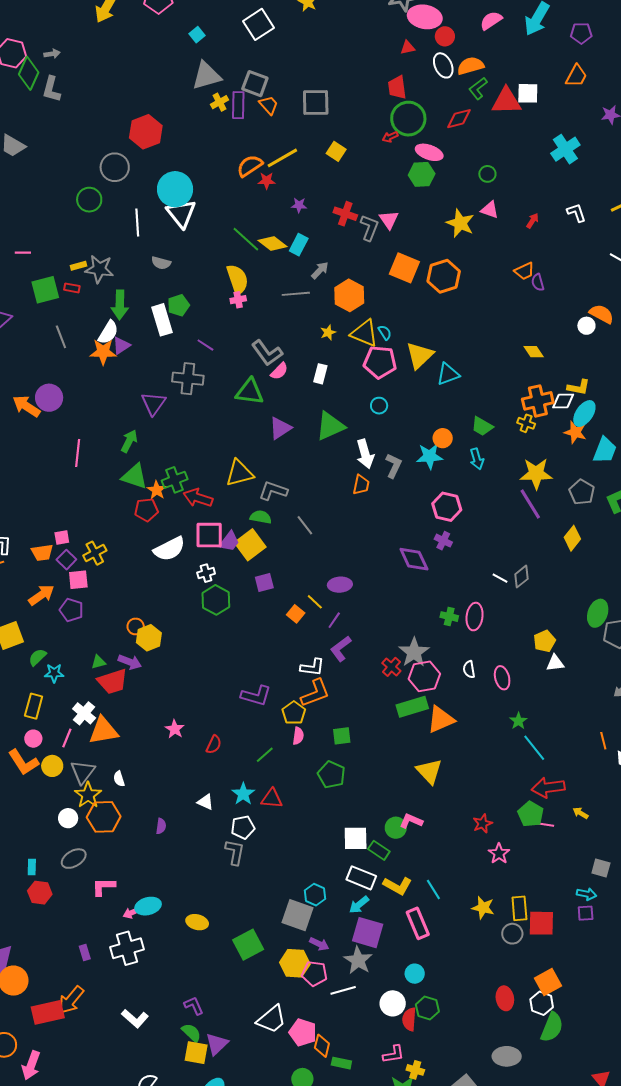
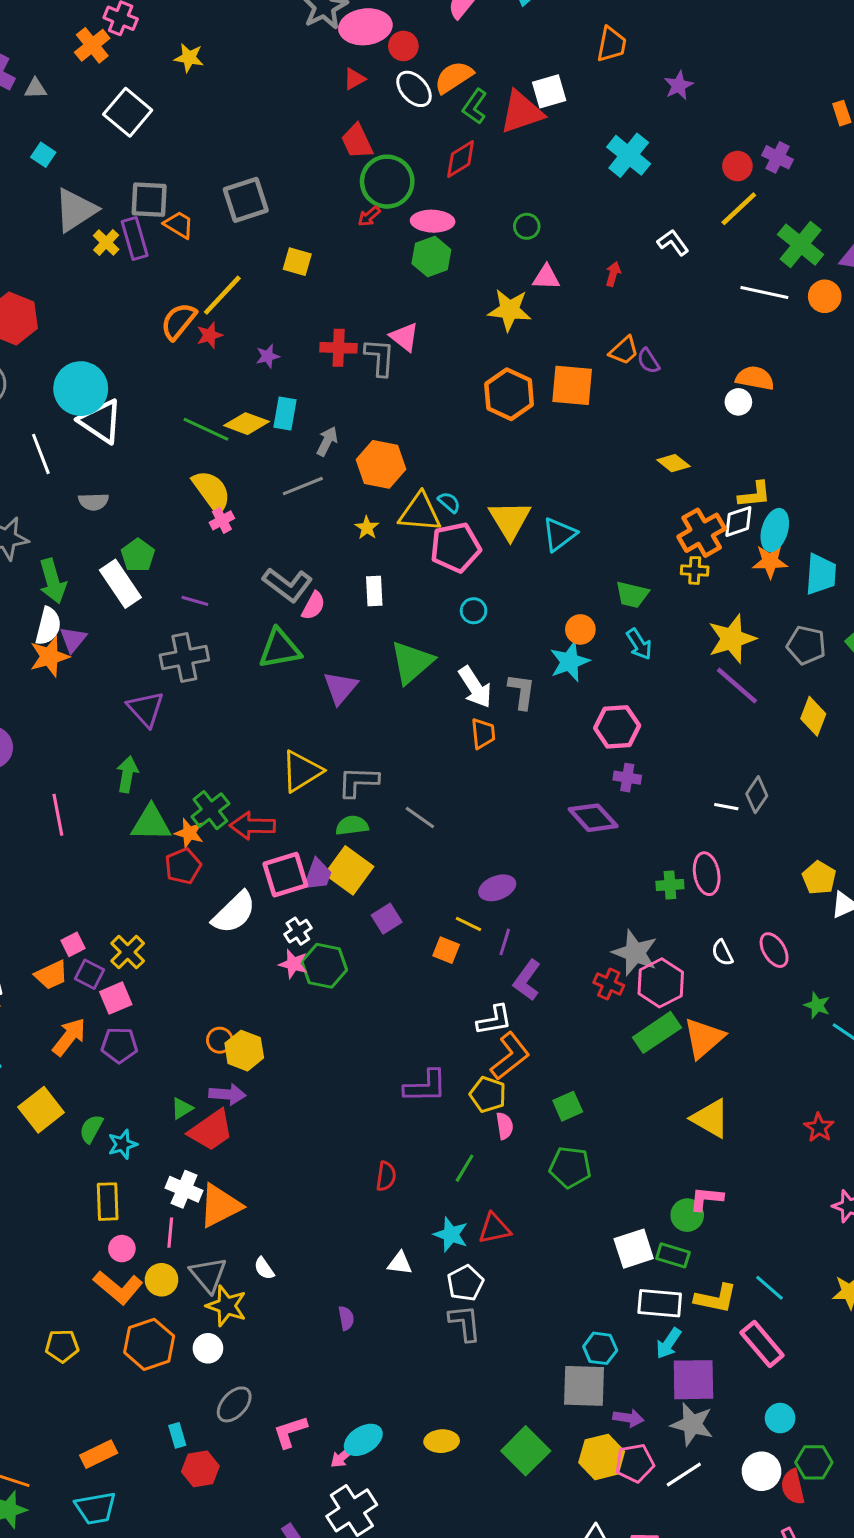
orange square: (404, 268) -> (572, 385), moved
pink star: (175, 729) -> (293, 964), moved
orange hexagon: (104, 817) -> (149, 1344), moved
red star: (483, 823) -> (819, 1128), moved

